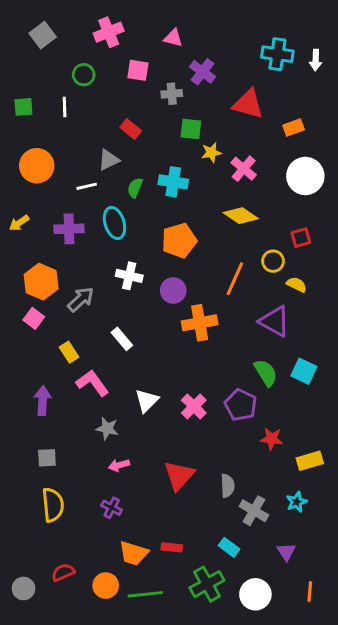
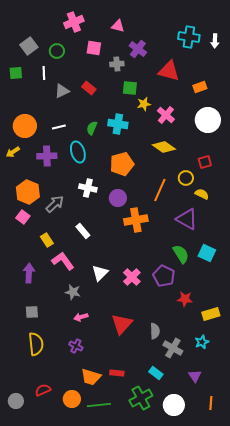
gray square: (43, 35) -> (29, 46), moved
gray triangle: (109, 160) -> (62, 91), moved
orange circle: (37, 166) -> (25, 126), moved

